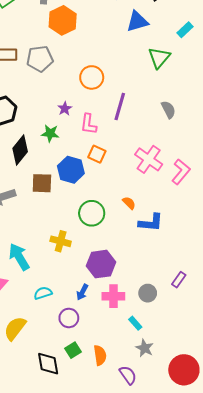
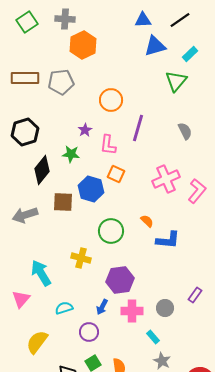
cyan rectangle: (185, 30) -> (190, 54), moved
pink cross: (149, 159) -> (166, 179), turned 32

